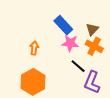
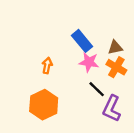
brown triangle: (92, 29) -> (115, 47), turned 32

